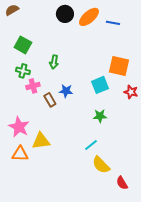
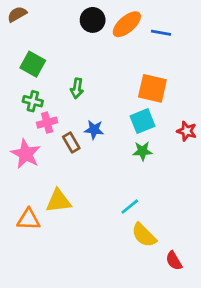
orange square: (119, 66) -> (152, 88), moved
green star: (100, 116) -> (142, 151), moved
pink star: (19, 127) -> (26, 154), moved

